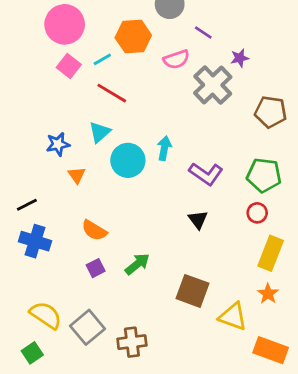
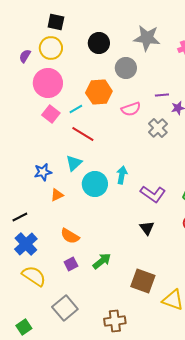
purple line: (203, 32) -> (162, 95), moved, turned -40
gray cross: (213, 85) -> (158, 128), size x0.7
orange triangle: (77, 175) -> (57, 195), turned 40
blue cross: (35, 241) -> (26, 244), turned 30
yellow semicircle: (46, 315) -> (34, 276), moved
brown cross: (132, 342) -> (115, 321), moved

